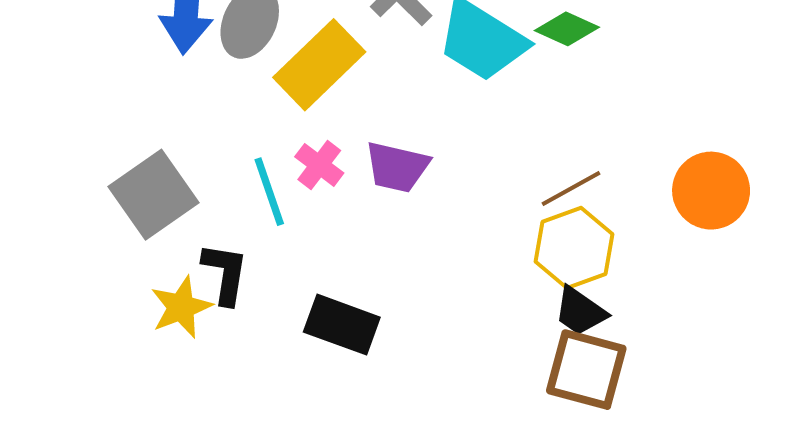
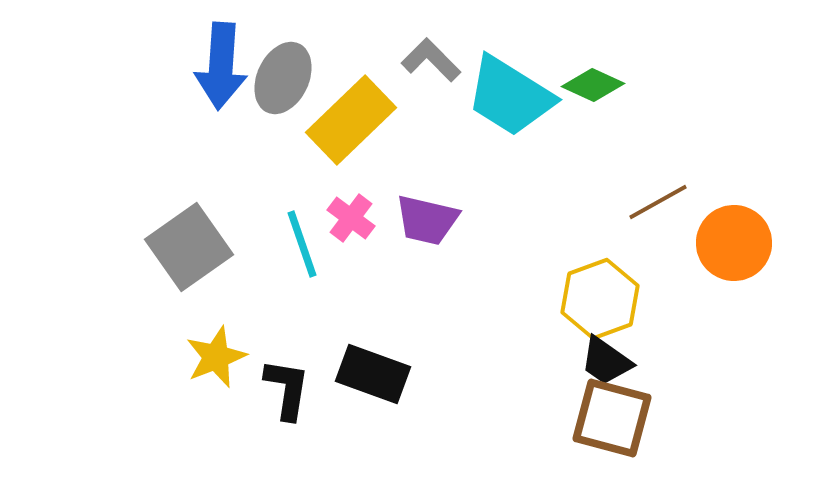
brown line: (571, 188) -> (658, 202), moved
black L-shape: (225, 273) -> (287, 389), moved

